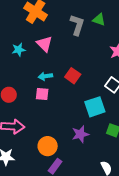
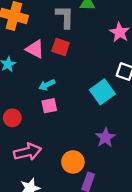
red square: (73, 76) -> (61, 47), moved
cyan square: (95, 107) -> (102, 92), moved

